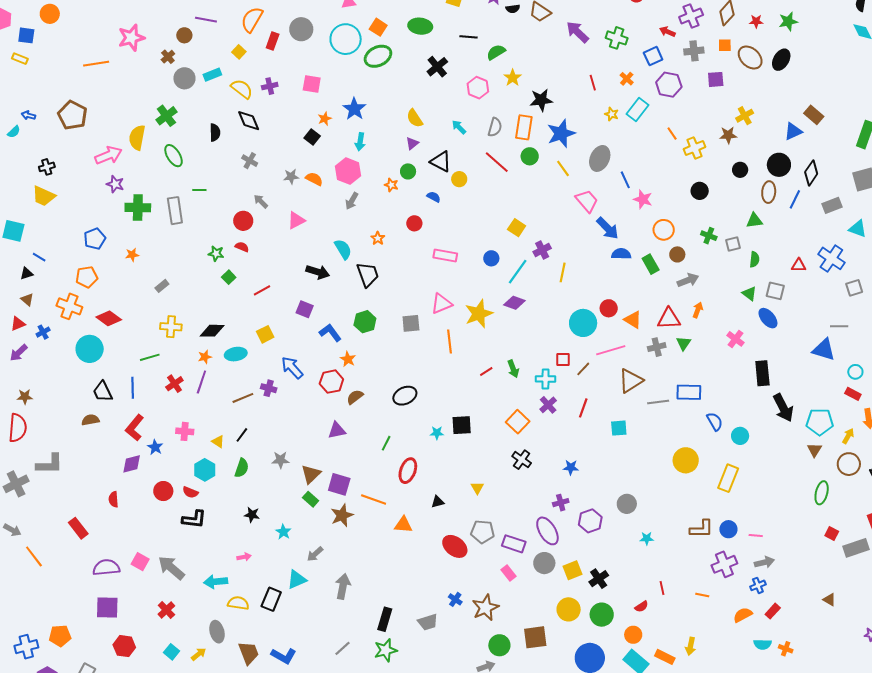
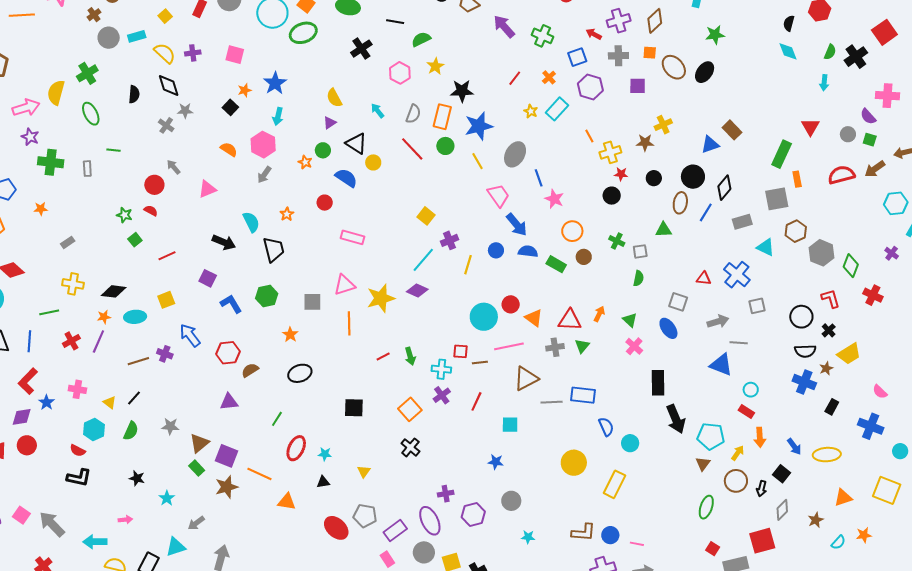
red star: (756, 21) -> (621, 174), moved
red line: (593, 83) -> (515, 78), turned 49
gray star: (291, 177) -> (185, 111), moved
blue semicircle: (434, 197) -> (346, 178), size x1.6
gray rectangle: (175, 211) -> (87, 169), size x0.6
blue circle: (491, 258) -> (496, 250), moved
green semicircle: (754, 259) -> (638, 278), moved
green rectangle: (651, 264) -> (556, 264), turned -36
gray arrow: (688, 280) -> (718, 321), moved
green triangle: (749, 294) -> (630, 320), moved
orange star: (348, 359) -> (290, 335), moved
brown line: (583, 369) -> (480, 363), turned 35
cyan star: (437, 433) -> (325, 454), moved
blue star: (571, 467) -> (496, 462), moved
red circle: (163, 491) -> (27, 445), moved
purple rectangle: (514, 544) -> (395, 531), turned -60

